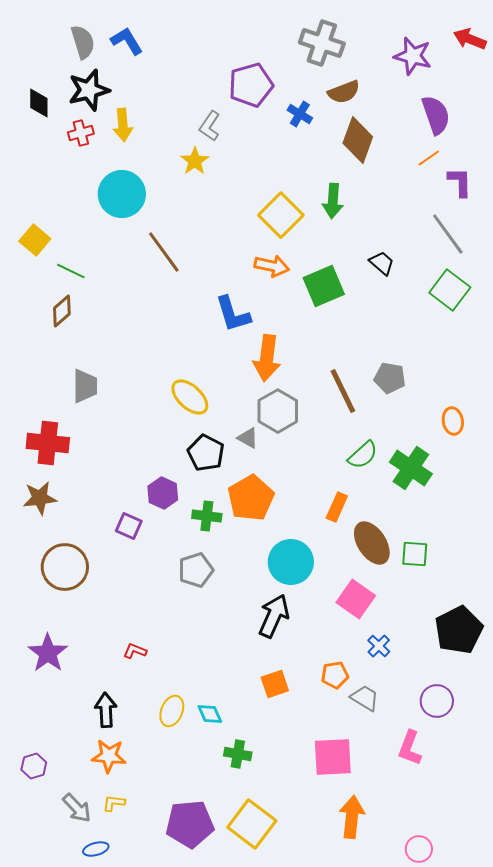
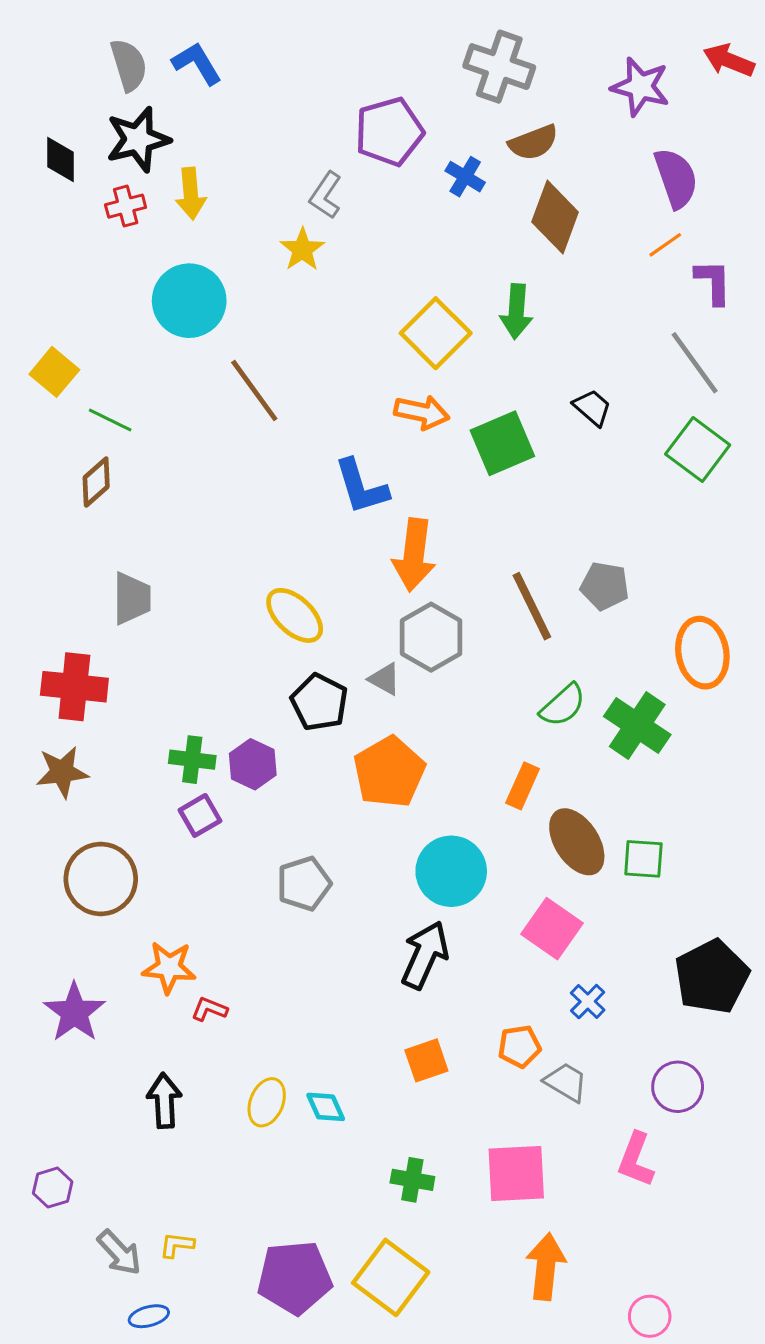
orange ellipse: (453, 421) -> (702, 653), size x1.6
green cross: (207, 516) -> (192, 760), moved
purple square: (129, 526) -> (200, 815), turned 36
green cross: (238, 754) -> (412, 1180), moved
orange star: (109, 756) -> (169, 967), moved

